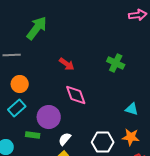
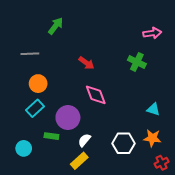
pink arrow: (138, 15) -> (152, 33), moved
green arrow: (37, 28) -> (56, 26), size x0.7

